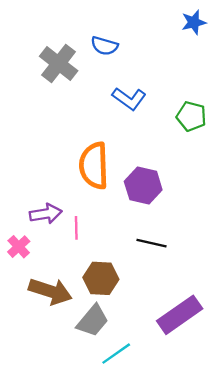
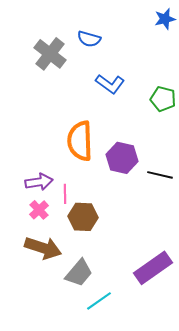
black line: (151, 243) -> (160, 175), moved
pink cross: (19, 247) -> (39, 210), moved
brown hexagon: (101, 278) -> (83, 217), moved

